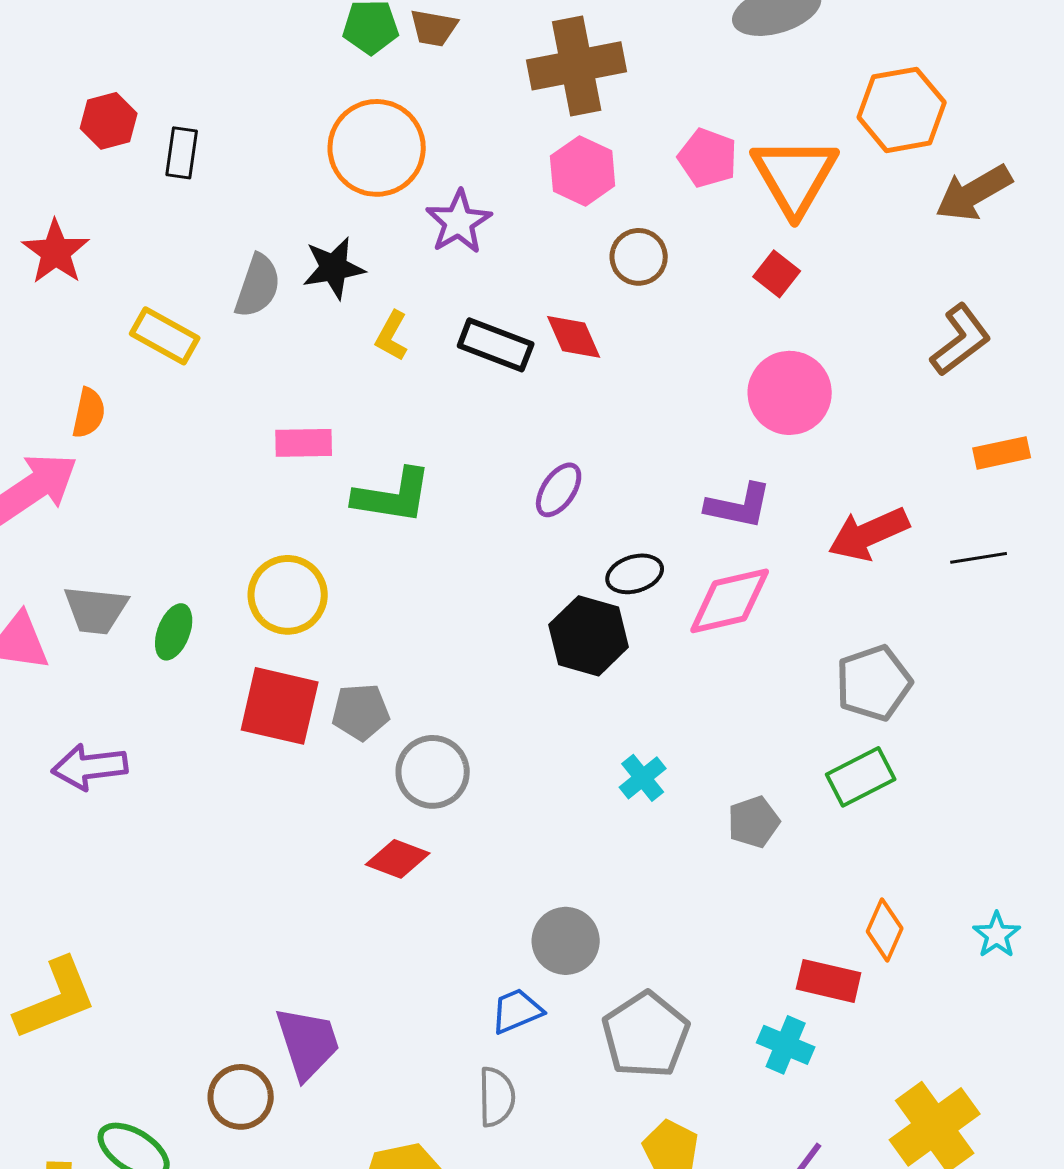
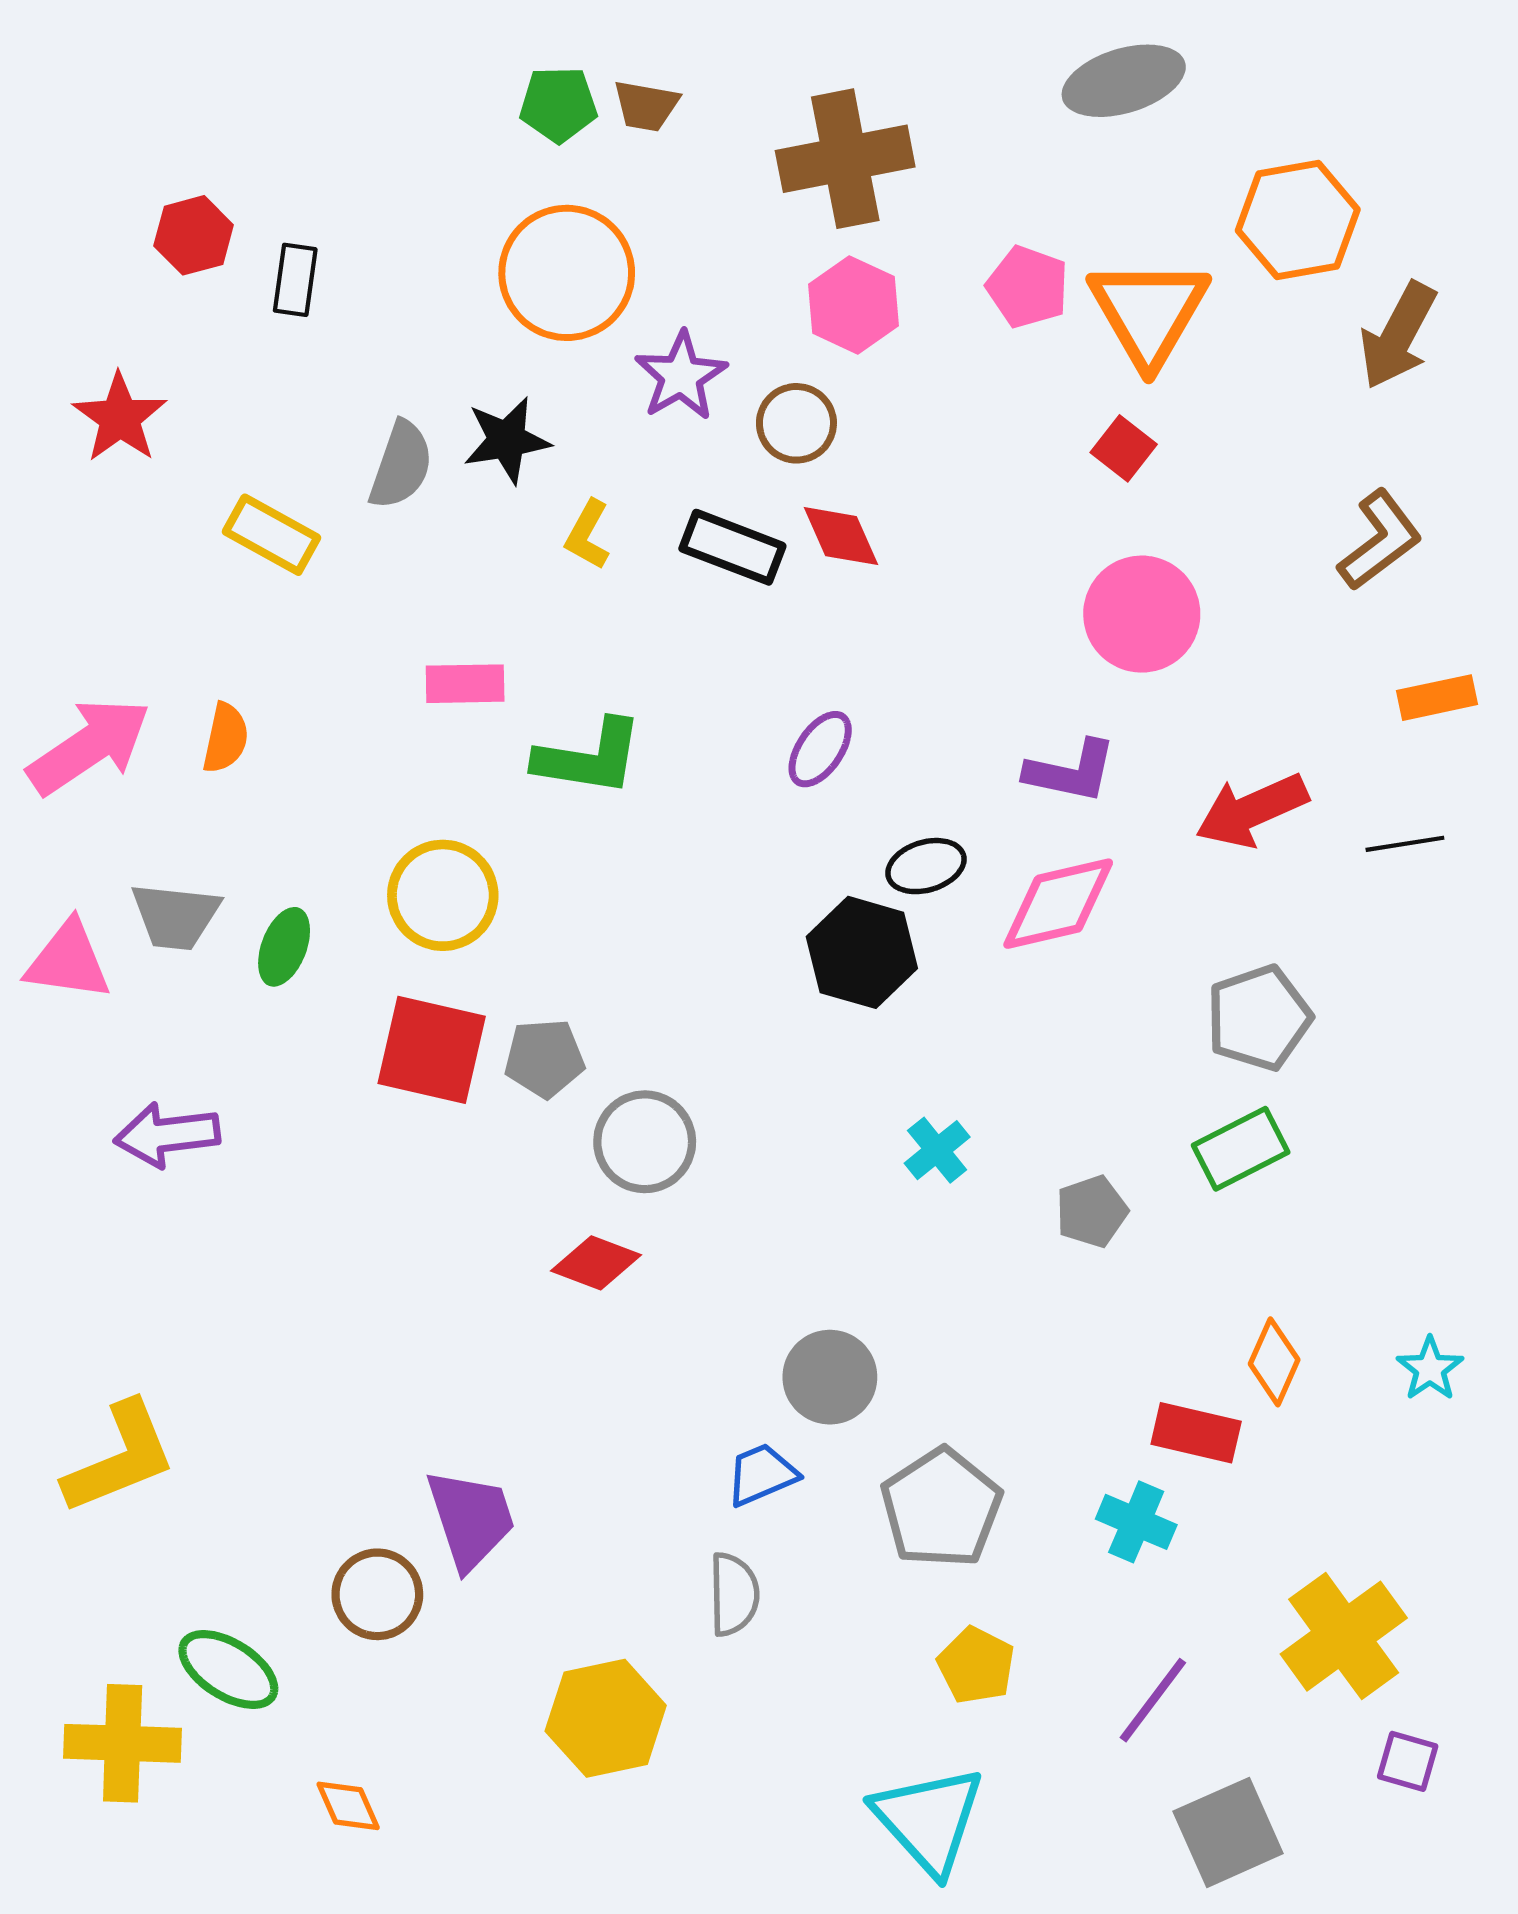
brown arrow: (974, 193) -> (1398, 336), turned -32
brown circle: (639, 257) -> (796, 423), moved
orange semicircle: (89, 413) -> (226, 738), moved

